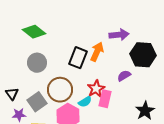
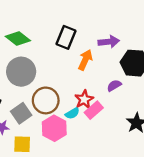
black rectangle: (78, 58) -> (66, 37), moved
gray circle: (37, 63) -> (21, 72), size x1.4
pink rectangle: (105, 99) -> (94, 110), turned 36

